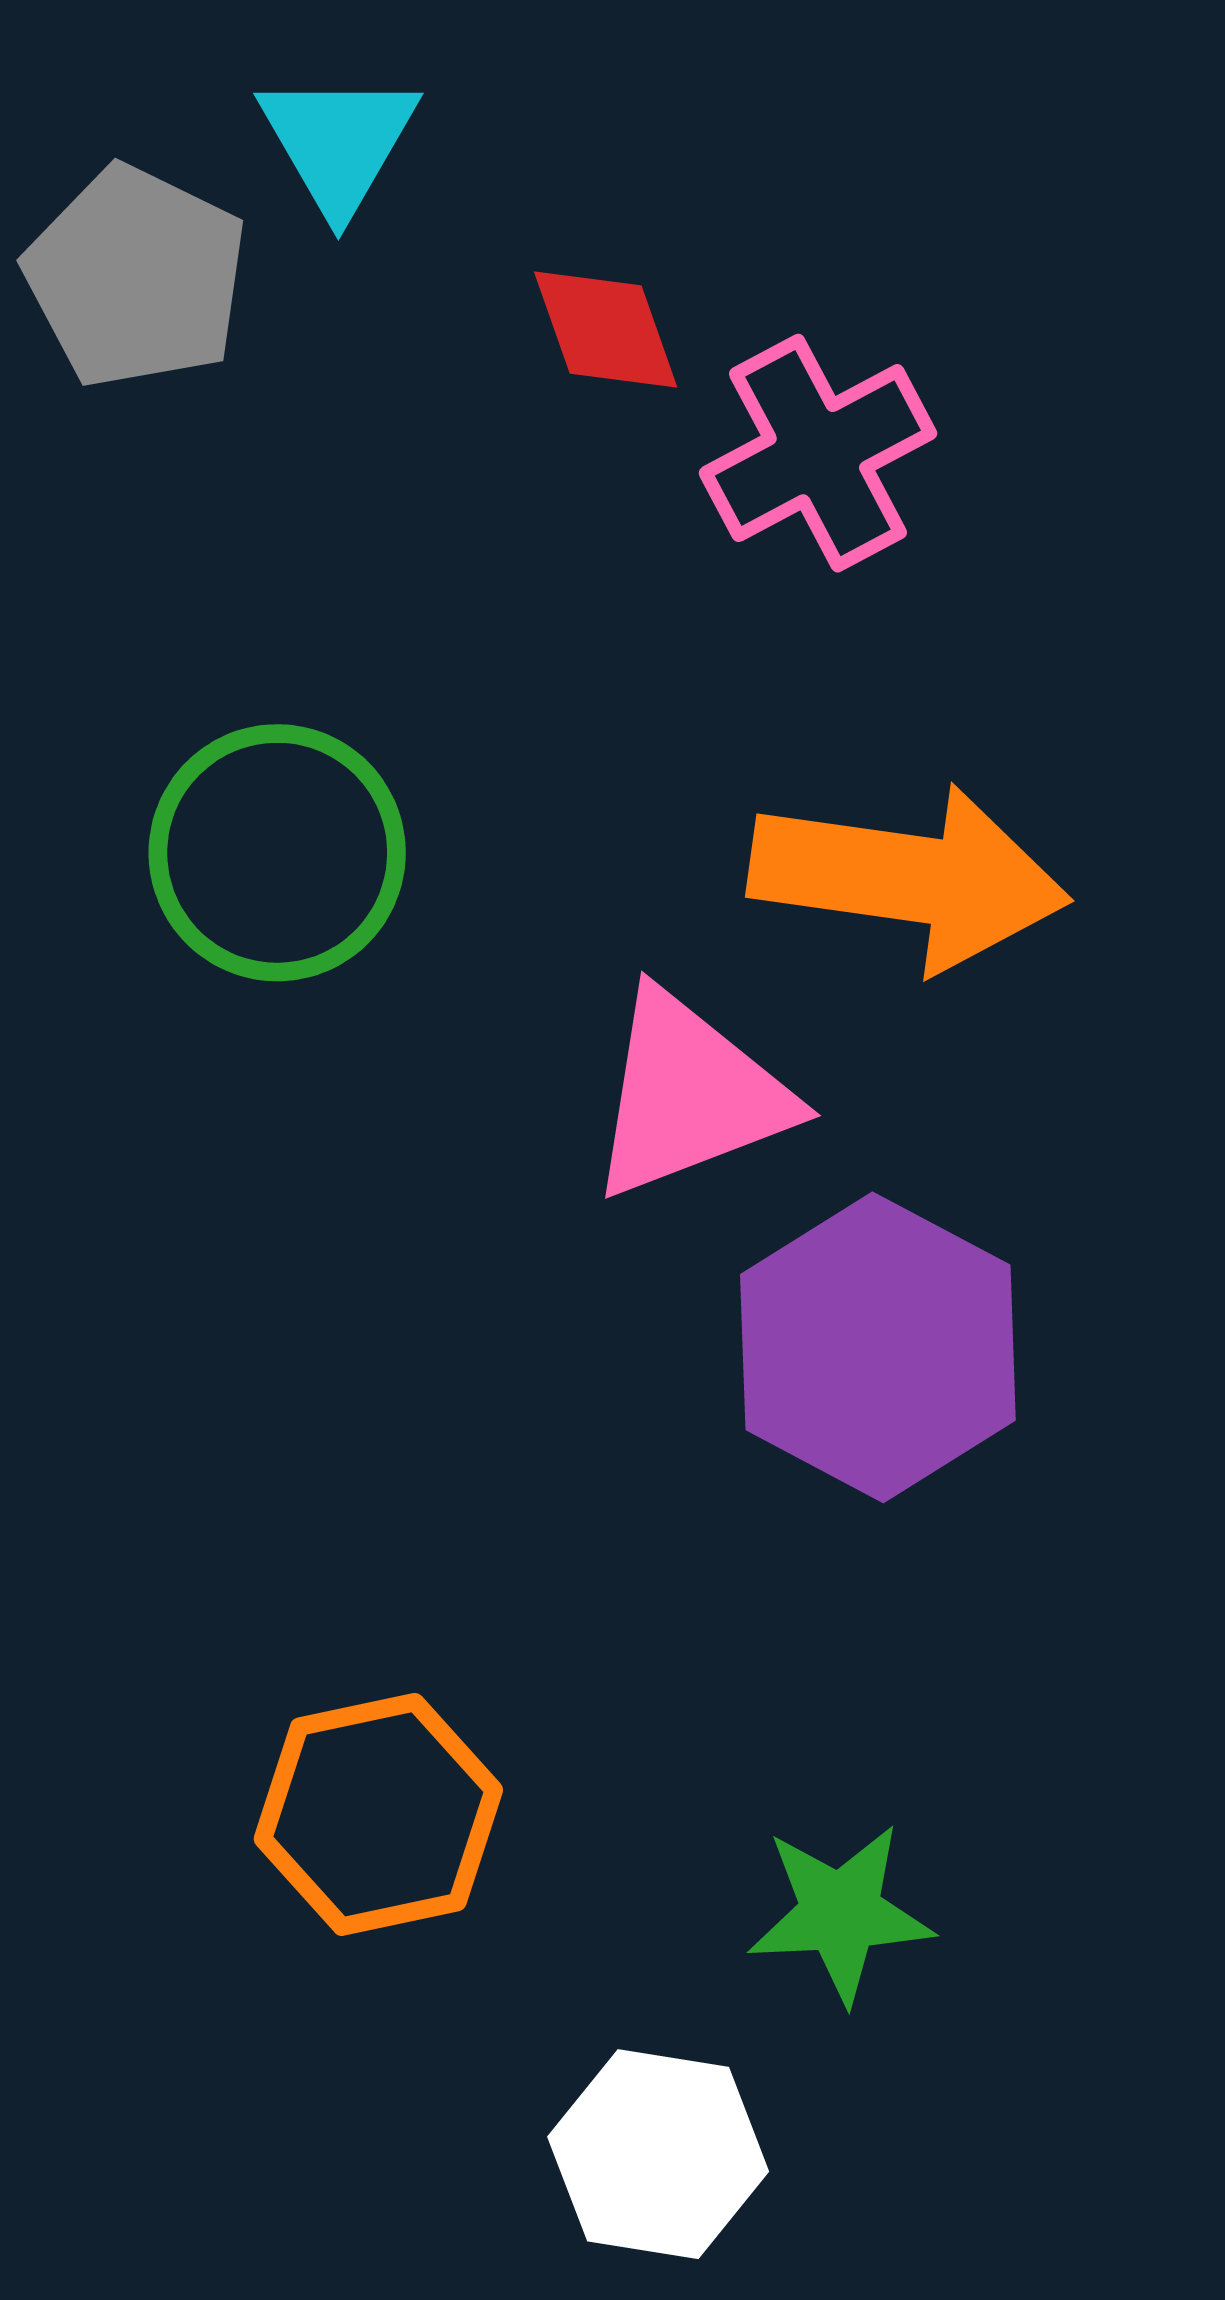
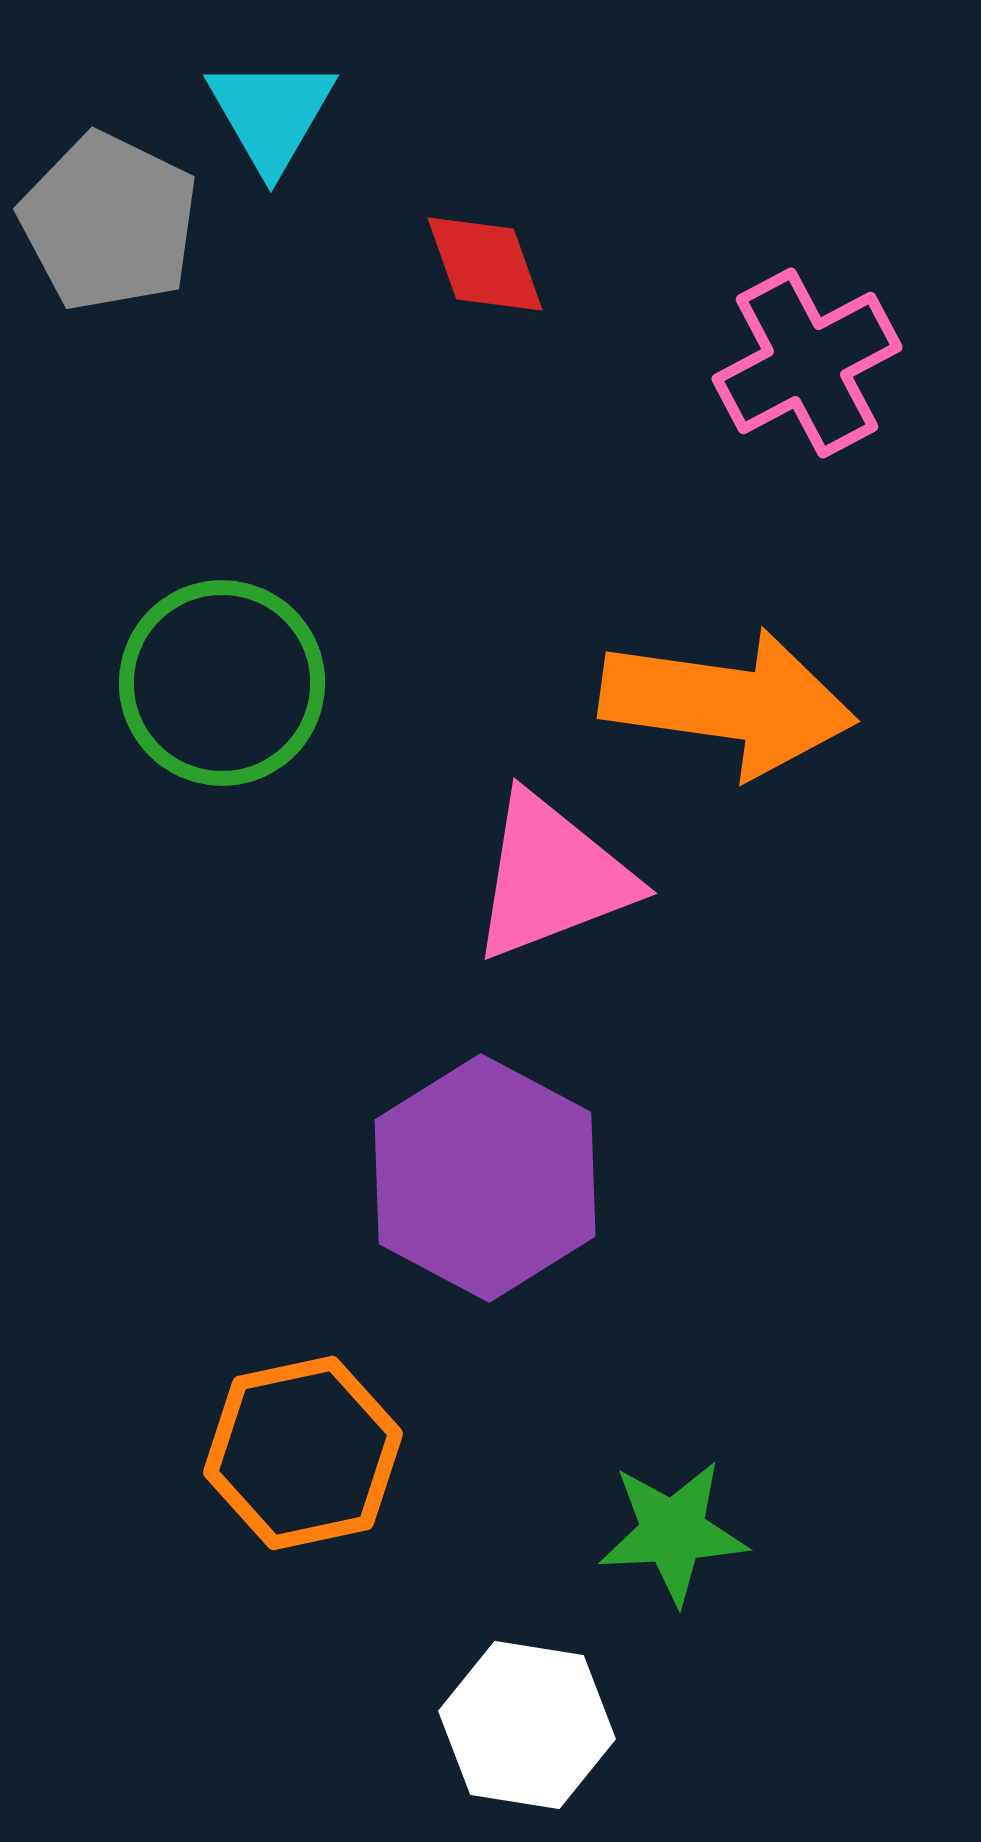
pink cross: (818, 453) -> (807, 363), moved
purple hexagon: (878, 1347) -> (485, 1178), moved

